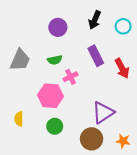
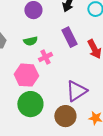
green circle: (55, 126) -> (30, 104), size x1.6

